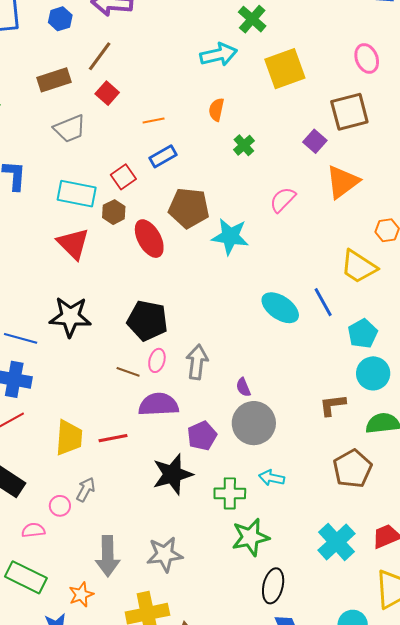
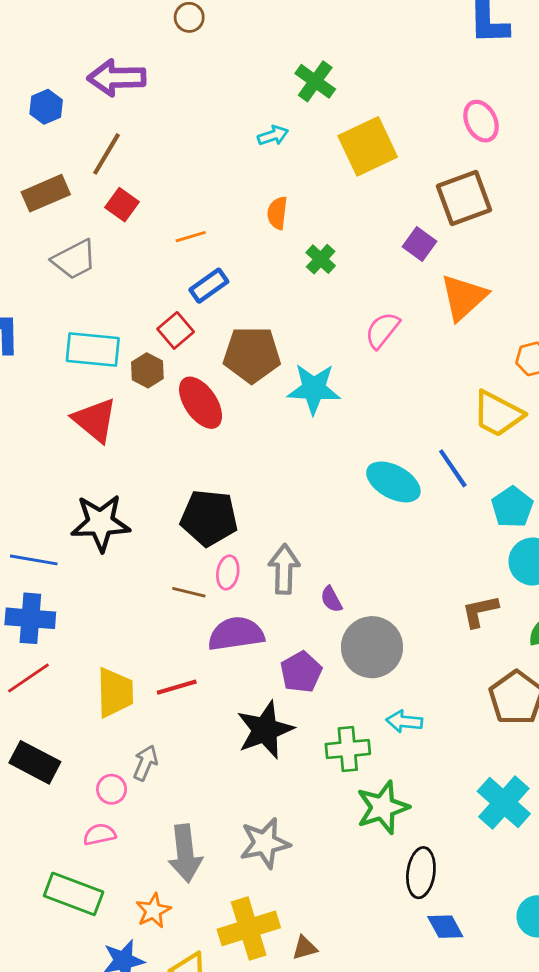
cyan arrow: (219, 55) -> (273, 136), size x0.6
red square: (123, 177) -> (176, 330), moved
purple semicircle: (243, 387) -> (331, 599), moved
pink semicircle: (33, 530) -> (100, 834), moved

